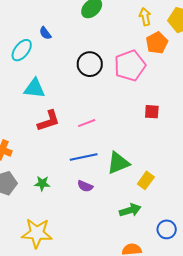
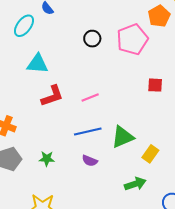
black circle: (90, 64) -> (92, 39), size x0.7

